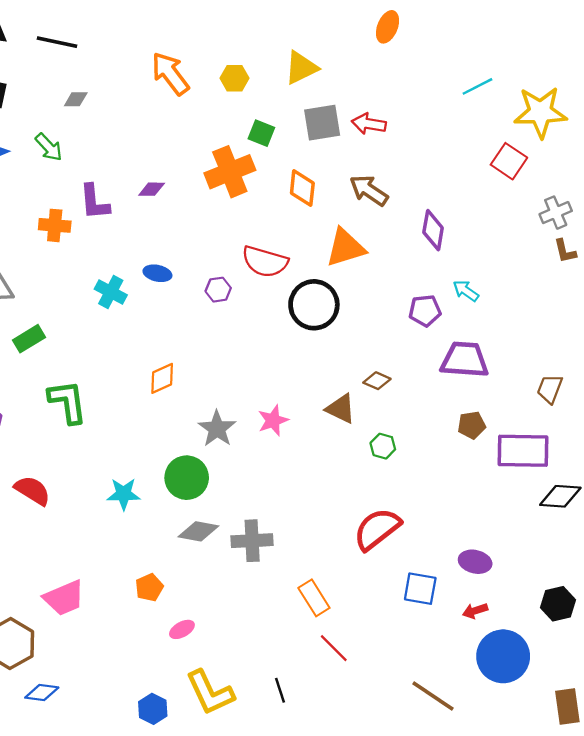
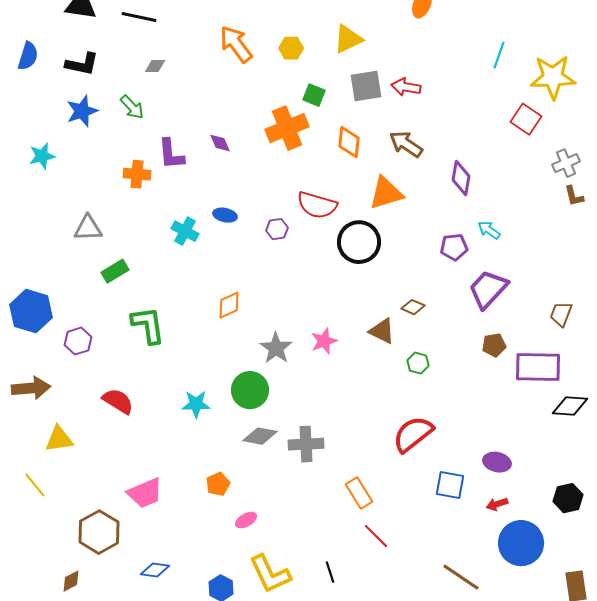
cyan line: (477, 86) -> (499, 55), turned -44
purple diamond: (152, 189) -> (220, 143), turned 65
purple trapezoid: (465, 360) -> (488, 289), turned -51
blue diamond: (42, 693) -> (155, 570), moved

